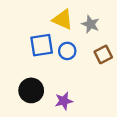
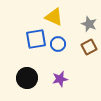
gray star: (90, 24) -> (89, 24), moved
purple star: (64, 101) -> (60, 79), moved

